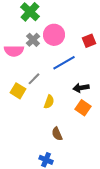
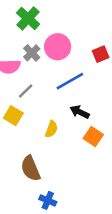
gray line: (34, 79) -> (26, 91), moved
black arrow: (81, 88) -> (80, 112), moved, turned 35
brown semicircle: (57, 134) -> (31, 168), moved, size x1.5

